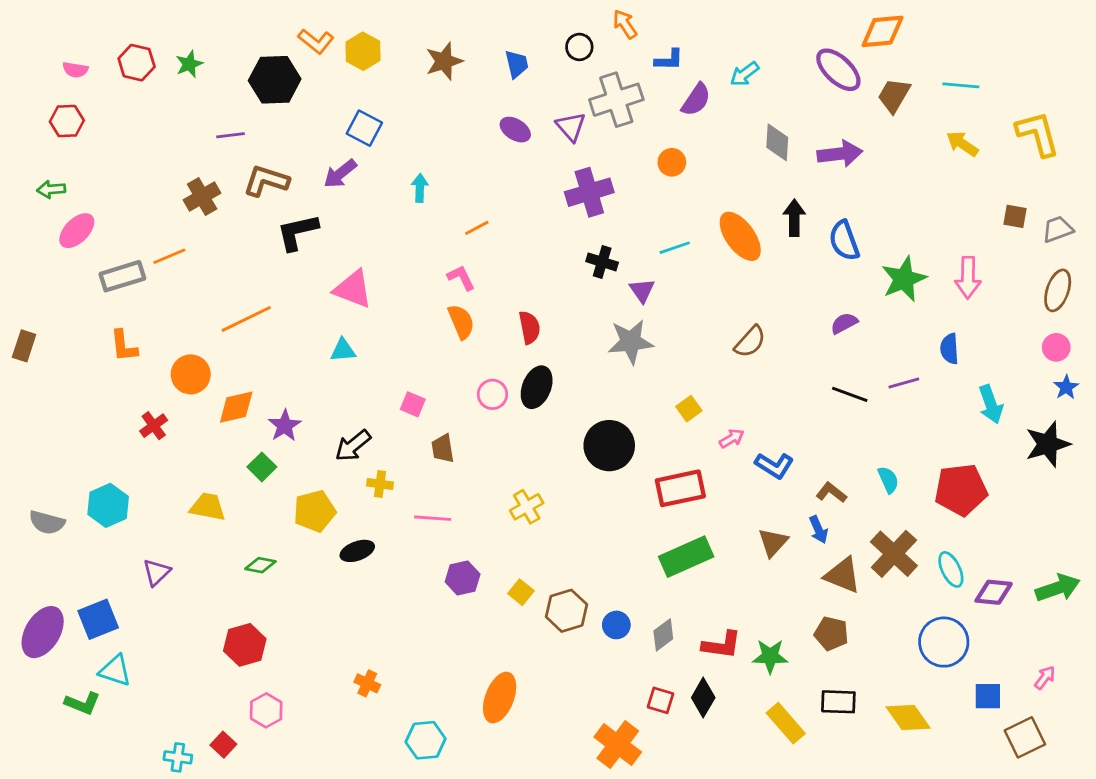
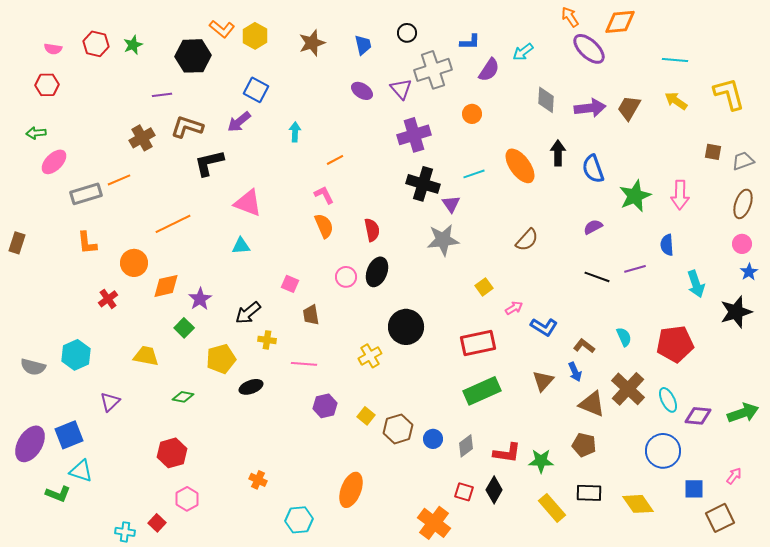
orange arrow: (625, 24) -> (570, 17), moved
brown trapezoid: (894, 95) -> (629, 108), moved
black cross: (602, 262) -> (423, 184), size x1.5
black circle: (609, 446) -> (406, 327), moved

